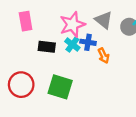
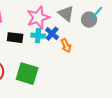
blue cross: (88, 42) -> (52, 34), turned 32
cyan cross: (72, 45) -> (38, 36), turned -32

